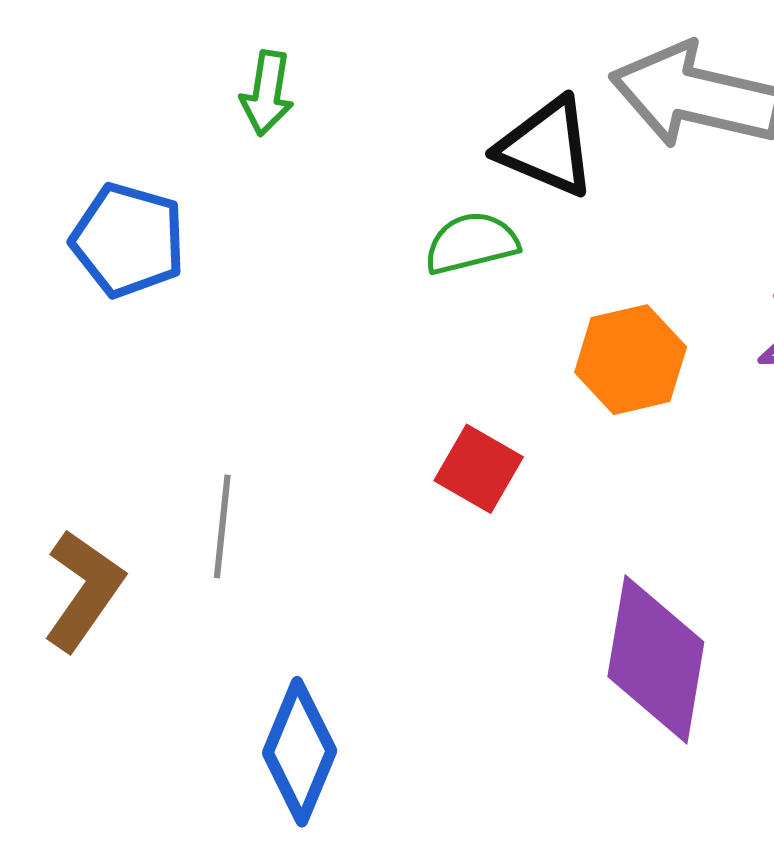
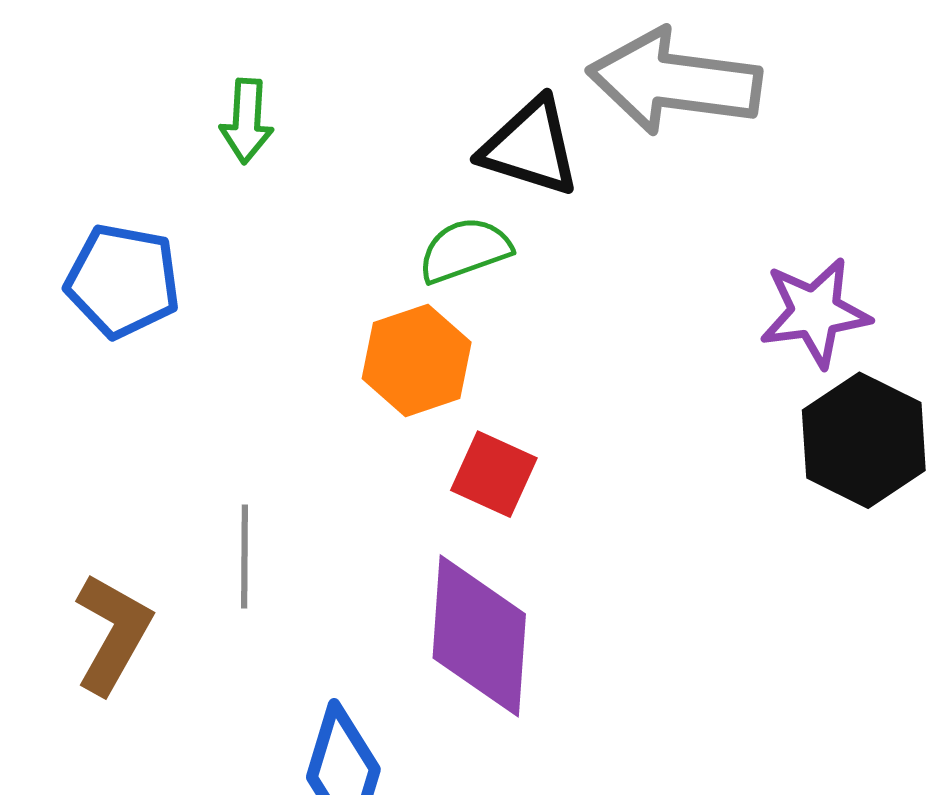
orange hexagon: (631, 360) -> (417, 360), moved
purple diamond: (656, 659) -> (479, 636), moved

